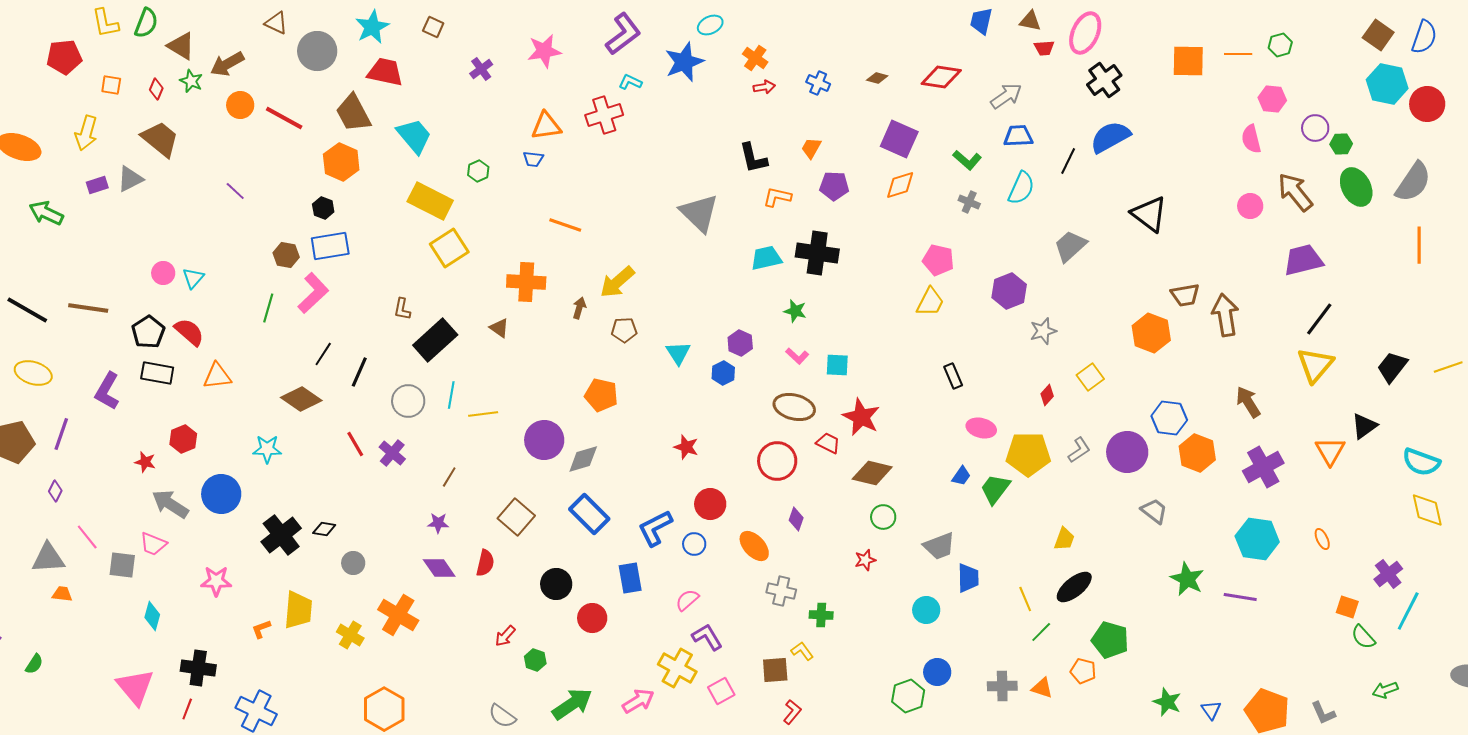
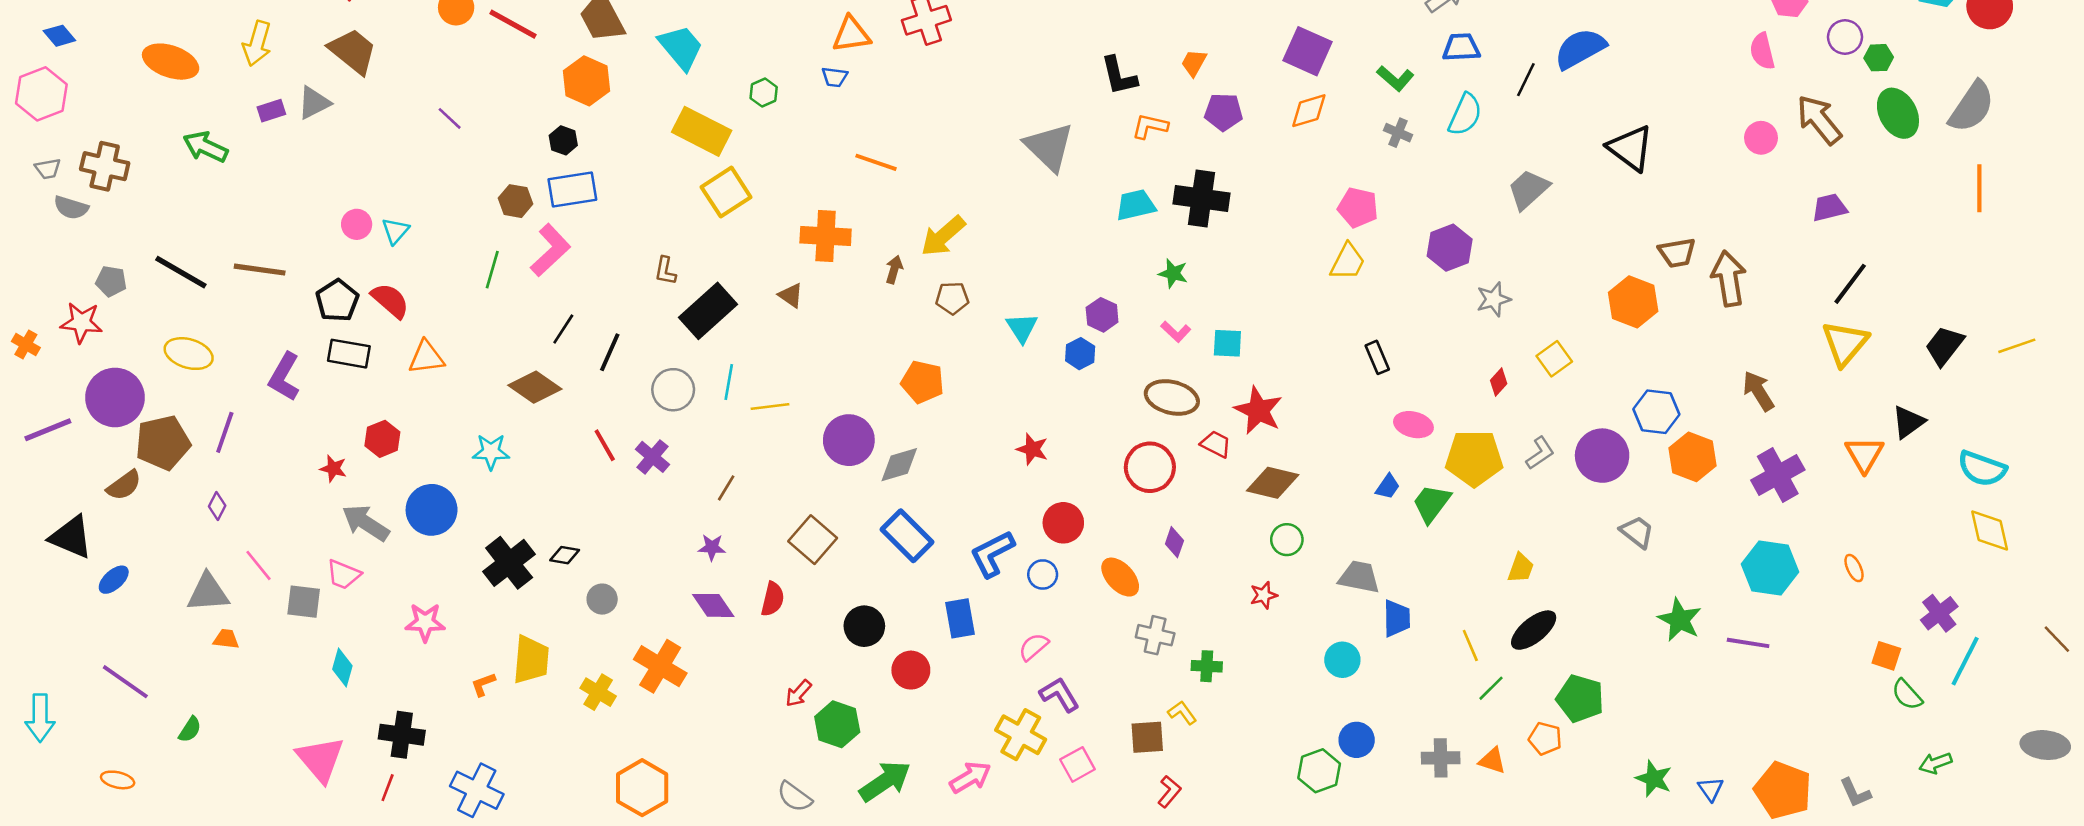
purple trapezoid: (1303, 260) -> (1829, 208), size x0.7
gray trapezoid: (939, 546) -> (1359, 577), turned -148
green hexagon: (535, 660) -> (837, 724), size x1.6

